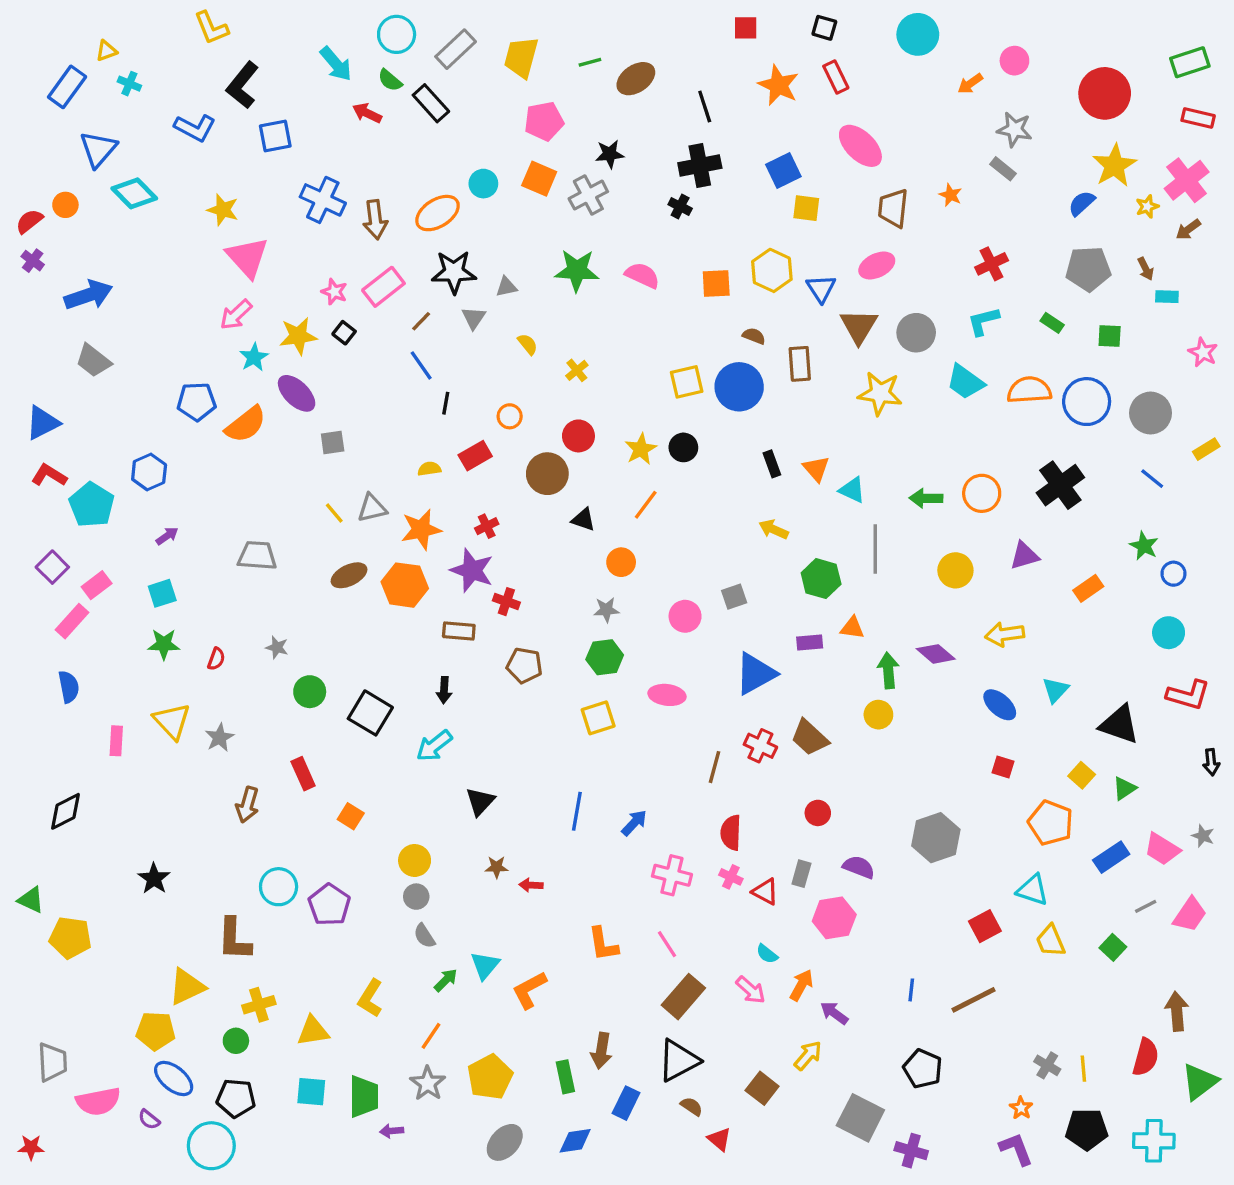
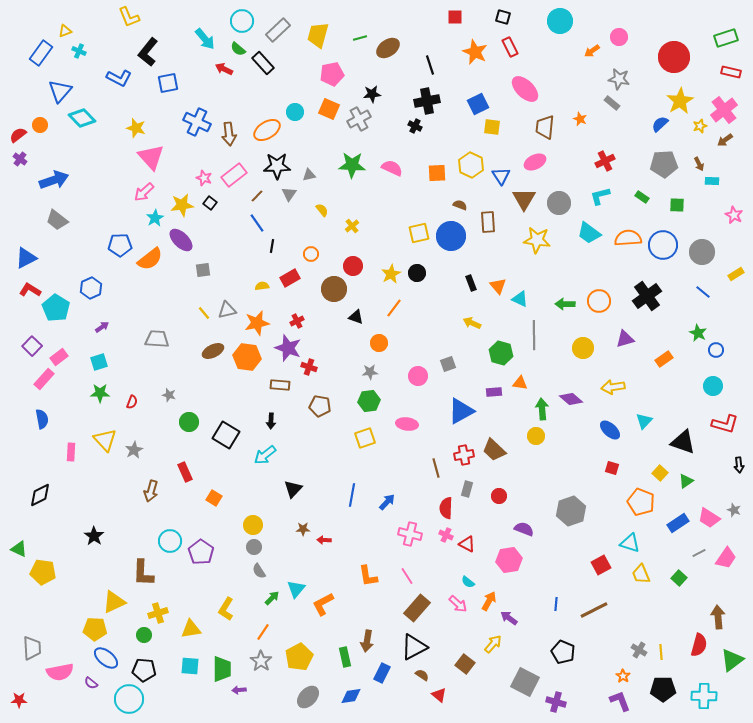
red cross: (760, 746) -> (464, 455), turned -36
brown line: (715, 767) -> (436, 468), turned -30
gray rectangle: (801, 874) -> (467, 489), moved

